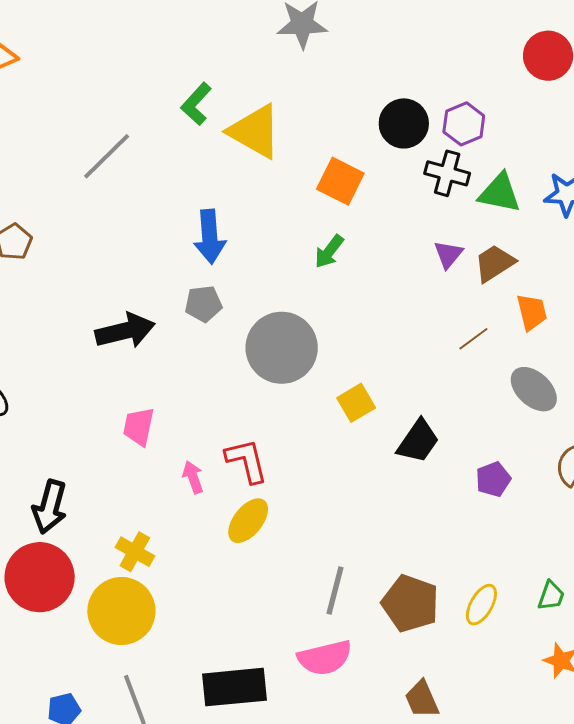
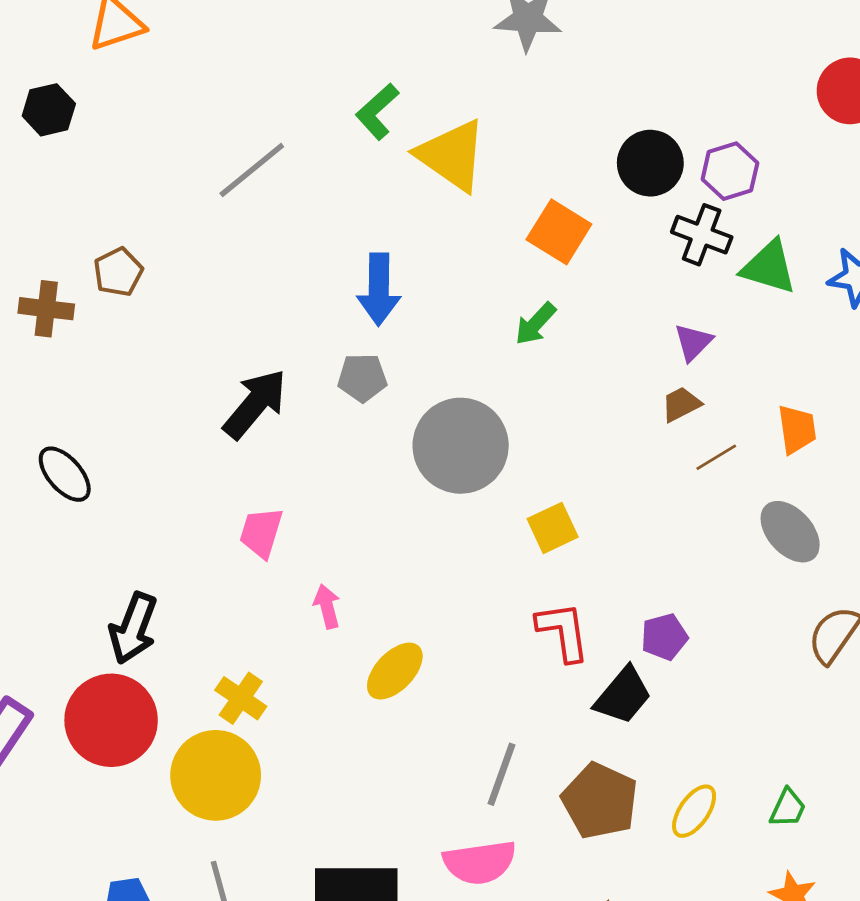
brown trapezoid: (494, 263) -> (681, 404), moved, size x0.7
black arrow: (125, 331) -> (255, 404), turned -42
black trapezoid: (418, 441) -> (623, 696), moved
red L-shape: (247, 461) -> (563, 631), moved
purple pentagon: (493, 479) -> (664, 637), moved

